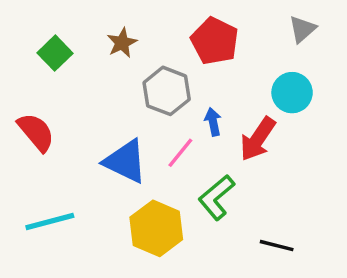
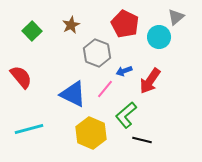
cyan circle: (292, 93) -> (159, 37), moved
blue arrow: (213, 122) -> (124, 71), turned -98
black line: (277, 246) -> (142, 140), moved

